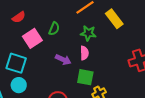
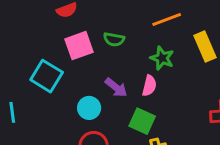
green semicircle: (54, 29) -> (114, 39), turned 64
cyan circle: (19, 85) -> (89, 108), moved

